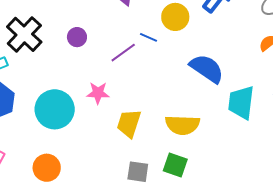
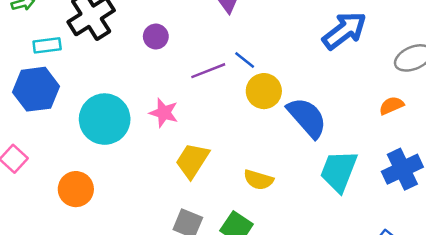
yellow circle: (175, 17) -> (264, 91), moved
yellow semicircle: (182, 125) -> (258, 180), size x0.7

